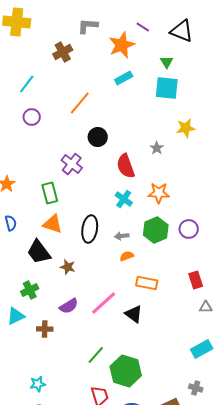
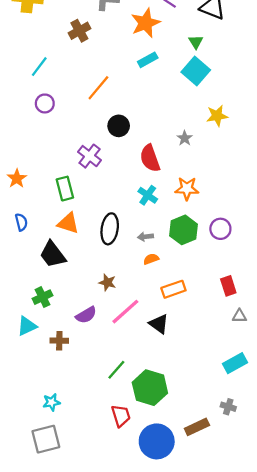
cyan square: (167, 88) -> (196, 71), turned 35
brown star: (68, 267) -> (107, 283), moved
orange rectangle: (147, 283) -> (173, 289), turned -30

